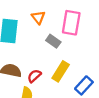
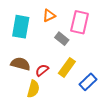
orange triangle: (38, 17) -> (49, 16), turned 40

